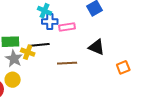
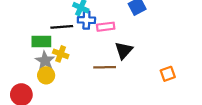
black line: (40, 45) -> (62, 27), moved
black triangle: (97, 47) -> (124, 50), moved, turned 48
yellow circle: (13, 80) -> (46, 75), moved

